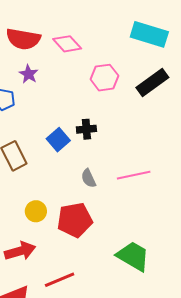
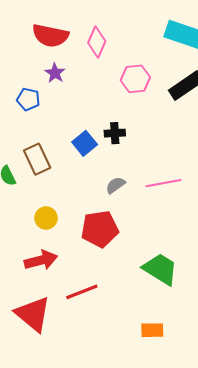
pink diamond: (67, 44) -> (97, 42), turned 64
gray semicircle: (89, 178) -> (116, 185), turned 78
yellow circle: (36, 211) -> (46, 218), moved

